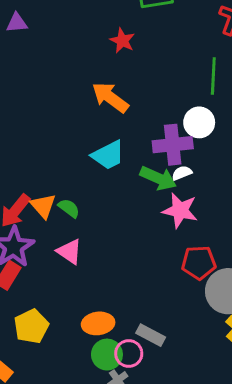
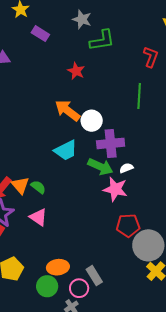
white circle: (199, 122) -> (92, 121), moved
white semicircle: (182, 173) -> (126, 168), moved
gray rectangle: (151, 335) -> (94, 276), turned 30
green circle: (107, 355) -> (47, 286), moved

